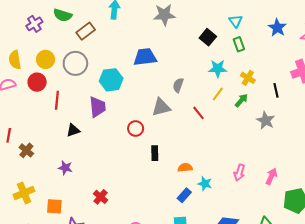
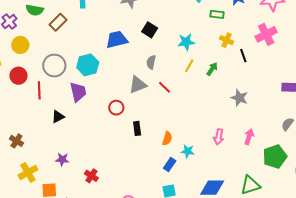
black square: (208, 37) -> (150, 30), moved
green rectangle: (239, 44) -> (217, 14), moved, turned -56
yellow circle: (46, 59) -> (20, 45), moved
gray circle: (75, 63) -> (54, 66), moved
yellow cross: (248, 78) -> (226, 40), moved
red line: (199, 113) -> (165, 87), moved
gray star: (266, 120) -> (239, 98), moved
purple star: (65, 168) -> (62, 160), moved
orange semicircle: (185, 168) -> (167, 139), turned 120
yellow cross: (24, 193) -> (28, 172), moved

